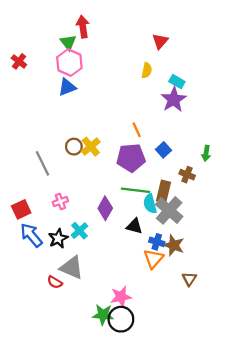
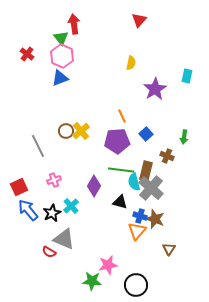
red triangle: (160, 41) -> (139, 20), moved
red cross: (19, 61) -> (27, 54), moved
cyan rectangle: (177, 82) -> (187, 76), moved, turned 72
black circle: (121, 319) -> (136, 285), moved

